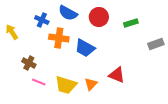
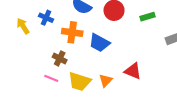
blue cross: (42, 20) -> (46, 18), moved
brown cross: (29, 63) -> (60, 58), moved

